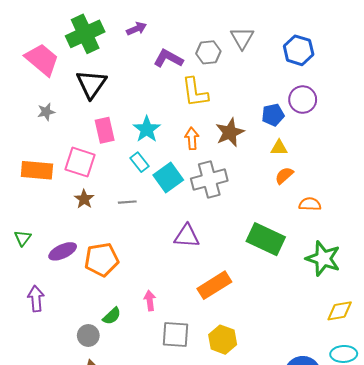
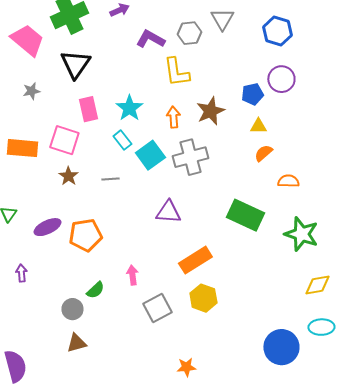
purple arrow: (36, 299) -> (21, 273), size x0.7
gray square: (175, 334) -> (157, 308), turned -32
yellow hexagon: (223, 340) -> (203, 298), moved

